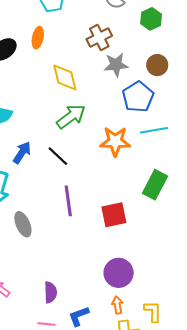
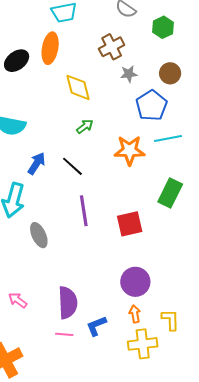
orange ellipse: (38, 38) -> (50, 48), size x1.4
gray star: (116, 65) -> (129, 74), size x0.7
green arrow: (71, 117) -> (85, 126), size x0.6
purple semicircle: (51, 292) -> (68, 303), size x1.5

